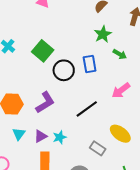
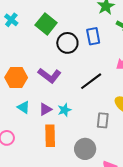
purple L-shape: (45, 103) -> (49, 75), turned 70
cyan triangle: (19, 134) -> (24, 107), turned -32
gray rectangle: (98, 148) -> (103, 120), turned 63

